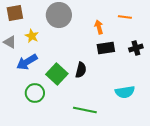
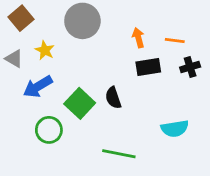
brown square: (15, 13) -> (21, 18), turned -30
orange line: (125, 17) -> (175, 40), moved
black semicircle: (81, 70) -> (113, 98), turned 147

